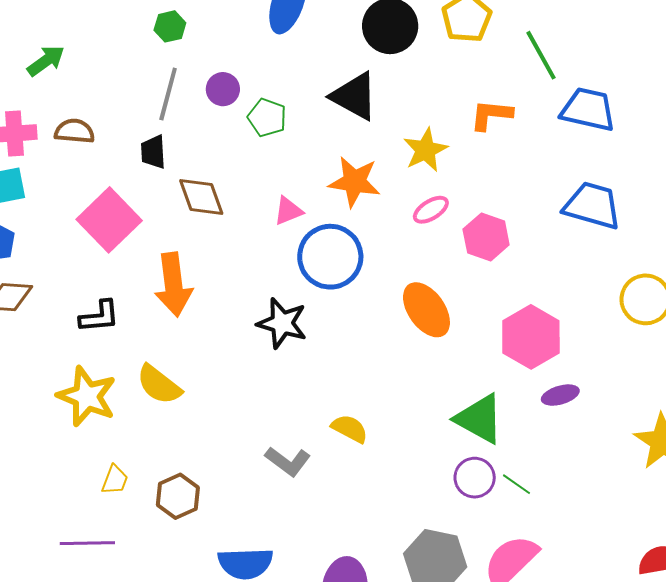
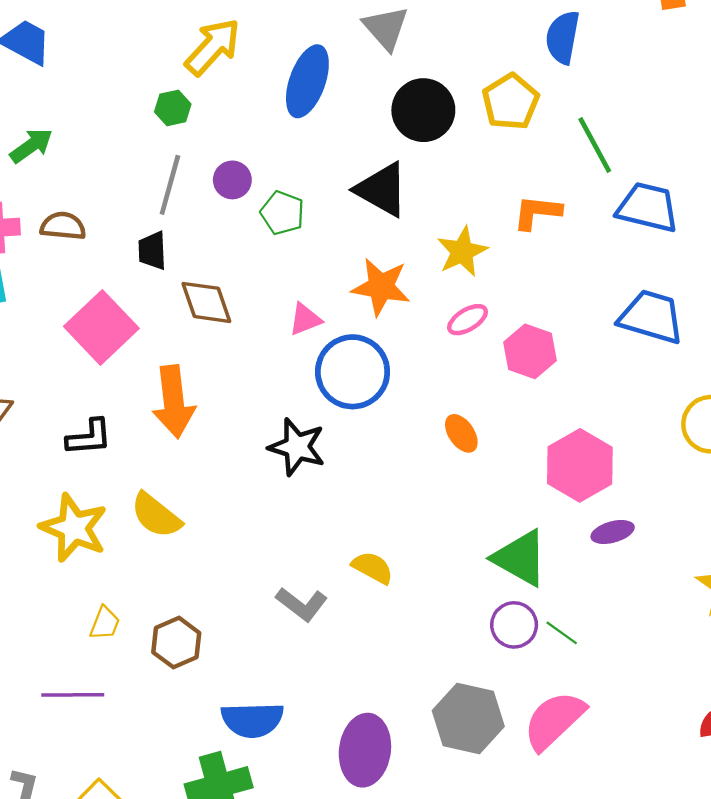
orange ellipse: (426, 310) -> (461, 433), size x0.6

